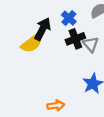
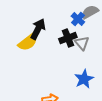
blue cross: (69, 18) -> (78, 19), moved

